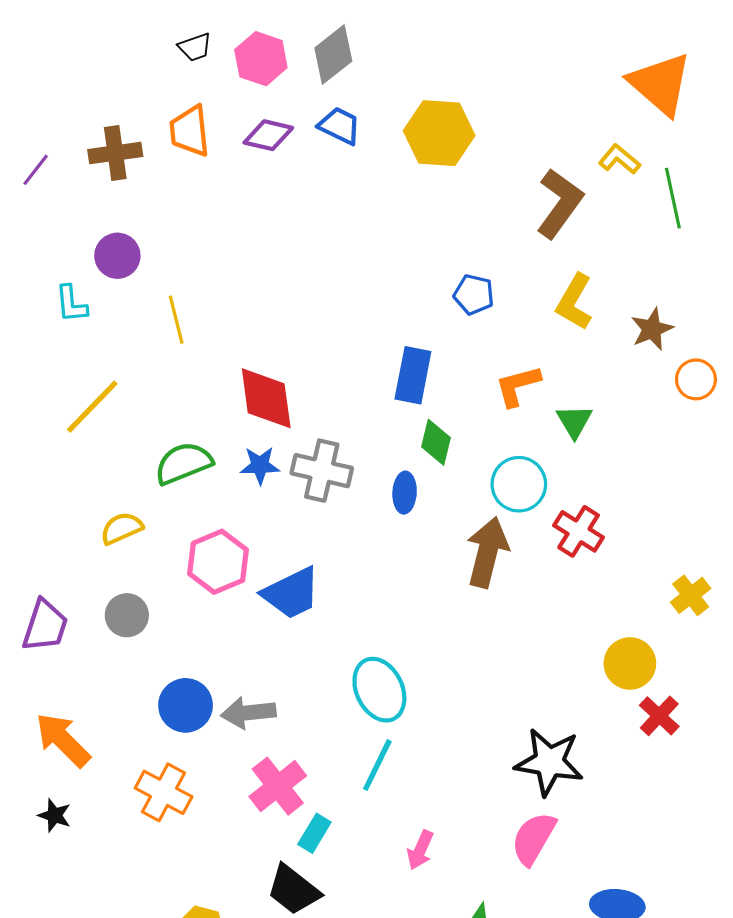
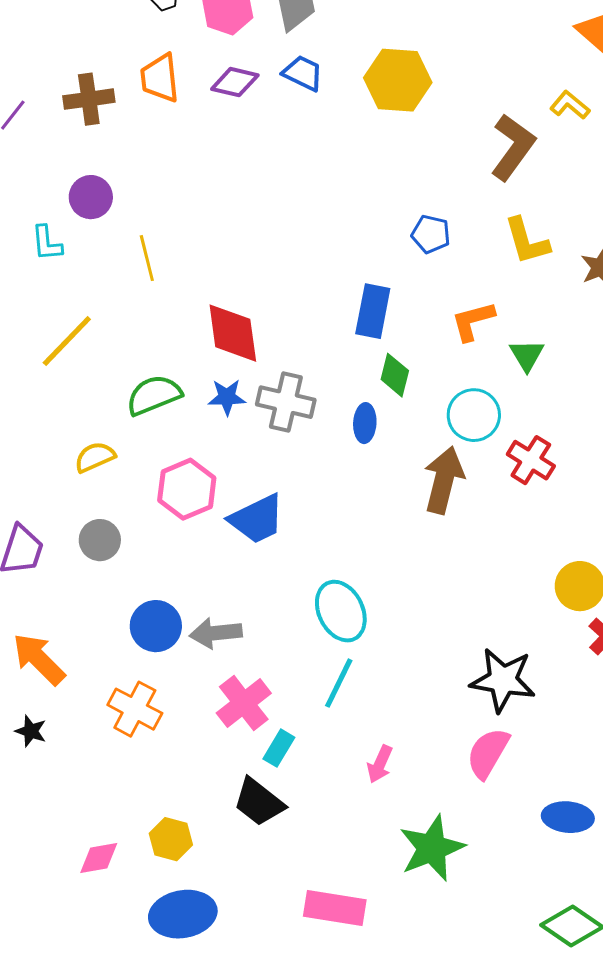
yellow L-shape: (574, 302) -> (527, 241), turned -46

